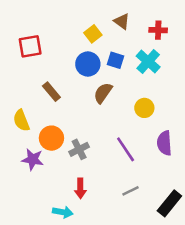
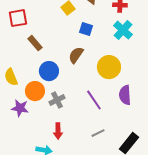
cyan cross: (148, 62) -> (123, 30), moved
blue circle: (88, 64) -> (49, 71), moved
brown rectangle: (51, 92) -> (35, 43), moved
yellow circle: (144, 108) -> (109, 67), size x1.5

